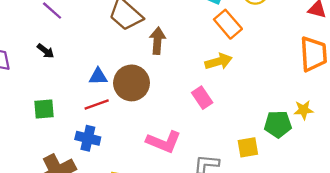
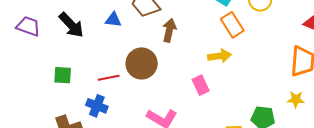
black arrow: (46, 51) -> (71, 25), size x1.8
blue triangle: (98, 76) -> (113, 20), moved
yellow star: (304, 110) -> (296, 99), moved

